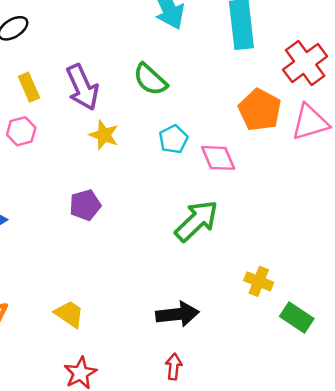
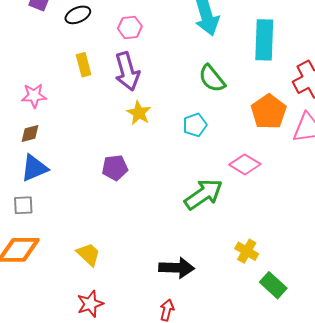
green semicircle: (150, 79) -> (212, 78), moved
pink hexagon: (21, 131) -> (130, 27), moved
pink diamond: (218, 158) -> (245, 164), moved, turned -44

